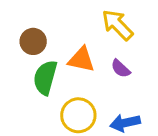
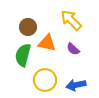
brown circle: (33, 41) -> (28, 27), moved

